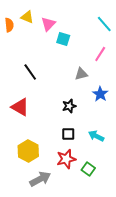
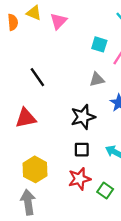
cyan square: (63, 39) -> (99, 44), moved
black star: (69, 106) -> (83, 117), size x1.5
red triangle: (20, 107) -> (26, 118), turned -42
gray arrow: (40, 179) -> (28, 202), moved, turned -70

